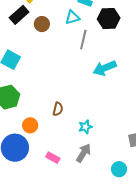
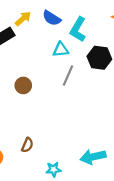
brown circle: (42, 24) -> (23, 85), moved
cyan arrow: (105, 68) -> (93, 157), moved

